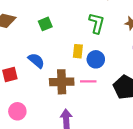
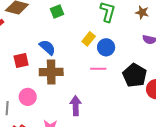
yellow rectangle: (78, 51) -> (89, 39), turned 32
brown cross: (62, 82) -> (51, 72), moved

